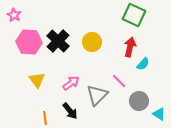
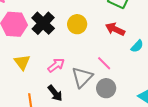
red arrow: (130, 47) -> (115, 29), turned -78
cyan semicircle: (143, 64) -> (137, 46), moved
gray circle: (139, 101) -> (106, 88), moved

